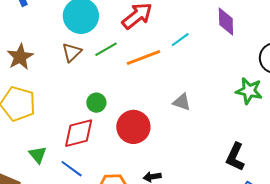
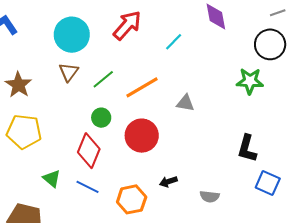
green line: (106, 49) -> (103, 79), moved
orange line: (144, 58) -> (142, 87), moved
red diamond: (79, 133) -> (89, 151), turned -44

